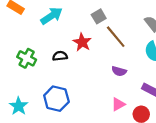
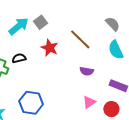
gray square: (99, 16) -> (40, 22), moved
black semicircle: (60, 56) -> (19, 58), moved

